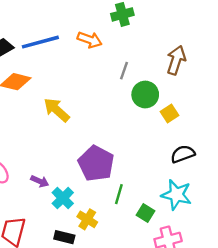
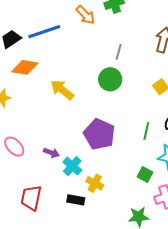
orange arrow: (90, 40) -> (85, 15), moved, turned 30
green circle: (145, 95) -> (110, 79), moved
green line: (119, 194) -> (146, 131), moved

